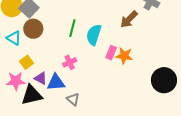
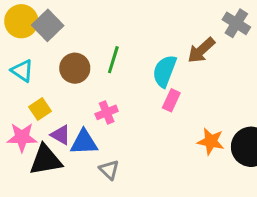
brown circle: (33, 29) -> (75, 68), moved
cyan semicircle: (94, 35) -> (165, 71), moved
orange star: (124, 56) -> (211, 141), moved

